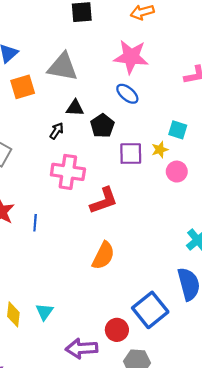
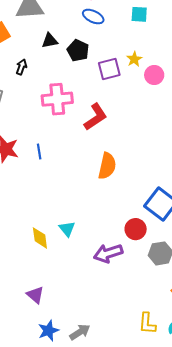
cyan square: (178, 130) -> (139, 14), moved
black arrow: (57, 131) -> (21, 67), moved

